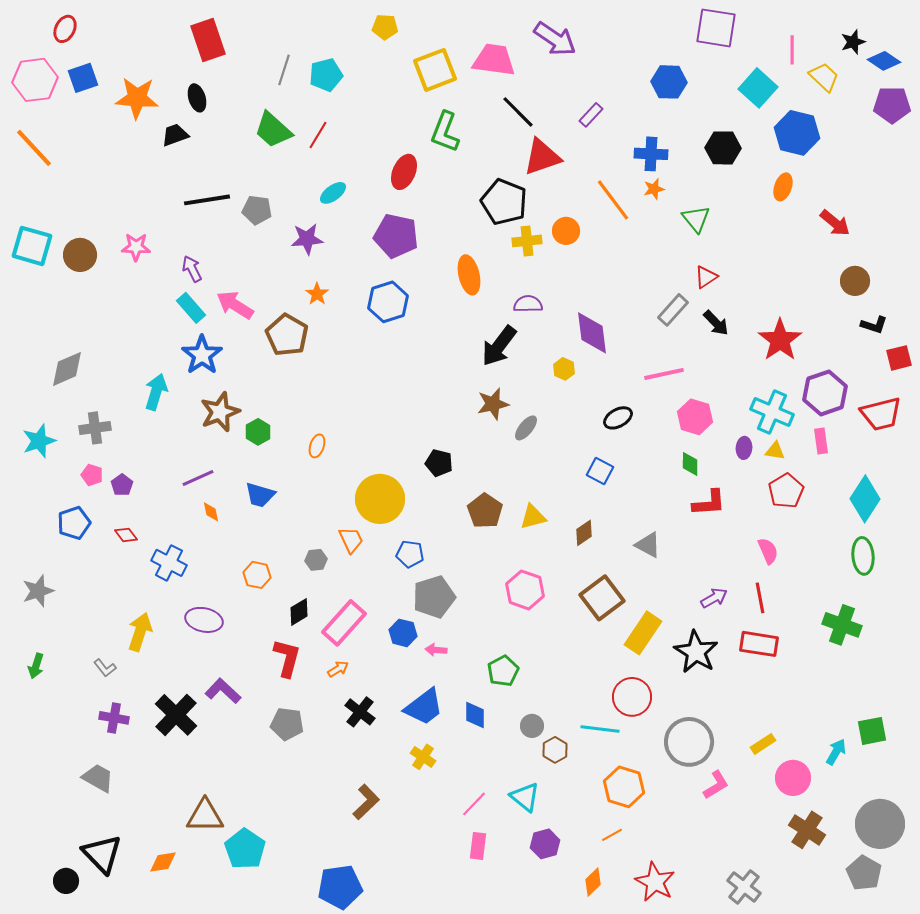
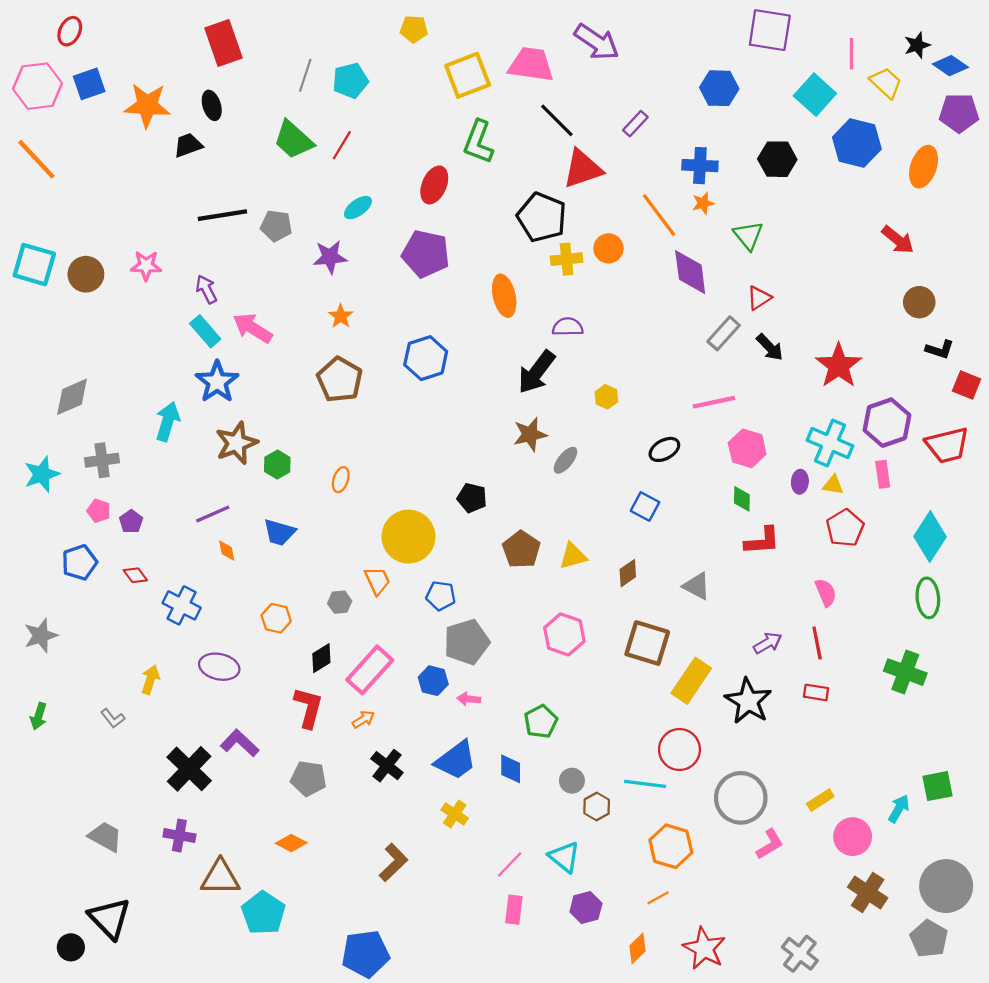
orange ellipse: (783, 187) -> (924, 167), moved, size x1.4
blue hexagon: (388, 302) -> (426, 358), moved
purple diamond: (592, 333) -> (690, 272), moved
brown pentagon: (287, 335) -> (340, 380), moved
red square: (899, 358) -> (967, 385), turned 36
brown square: (602, 598) -> (647, 643), turned -36
yellow arrow: (140, 632) -> (150, 680), size x0.7
red rectangle: (759, 644) -> (816, 692), size x0.6
purple cross: (114, 718) -> (179, 836), moved
orange diamond: (163, 862) -> (291, 843), moved, turned 36

